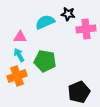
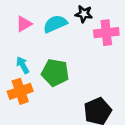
pink triangle: (20, 37) -> (24, 24), moved, turned -32

